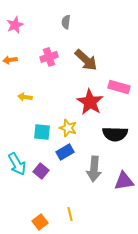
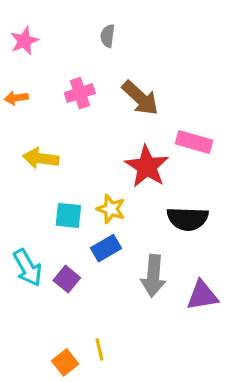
yellow arrow: (25, 97) -> (41, 158), size x1.5
yellow line: (70, 214) -> (99, 349), moved

